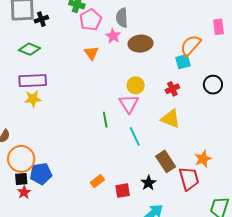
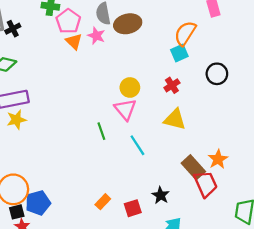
brown ellipse: (141, 44) -> (128, 24), moved
orange triangle: (91, 53) -> (74, 41), moved
brown rectangle: (166, 161) -> (193, 167), moved

